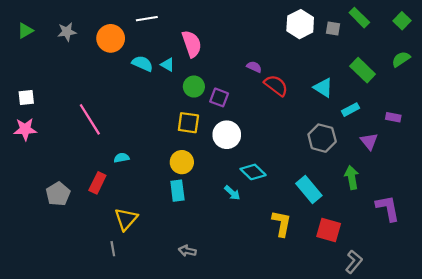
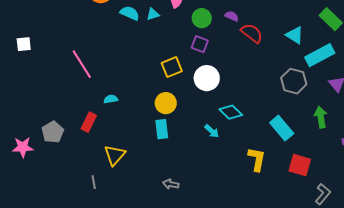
cyan triangle: (168, 65) -> (153, 14), turned -48
green circle: (194, 87) -> (202, 18), moved
cyan rectangle: (351, 110) -> (320, 55), size x1.8
yellow square: (188, 123) -> (172, 67), turned -30
pink star: (25, 129) -> (23, 147), moved
gray line: (113, 249) -> (94, 182), moved

